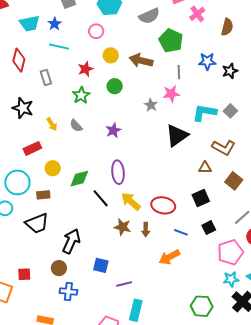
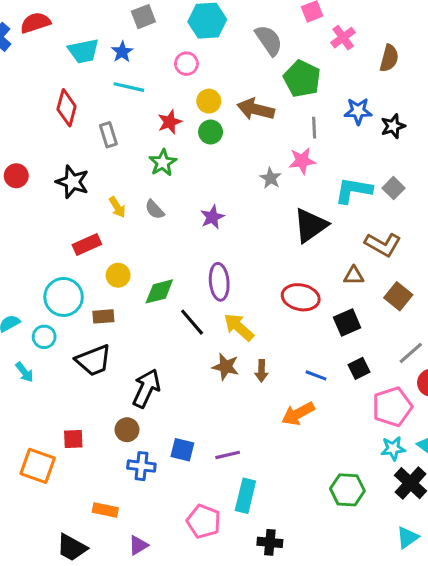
gray semicircle: (149, 16) -> (269, 40), turned -100
green circle: (115, 86) -> (211, 132), moved
red ellipse: (163, 205) -> (301, 297), moved
blue square: (101, 265) -> (182, 450), moved

